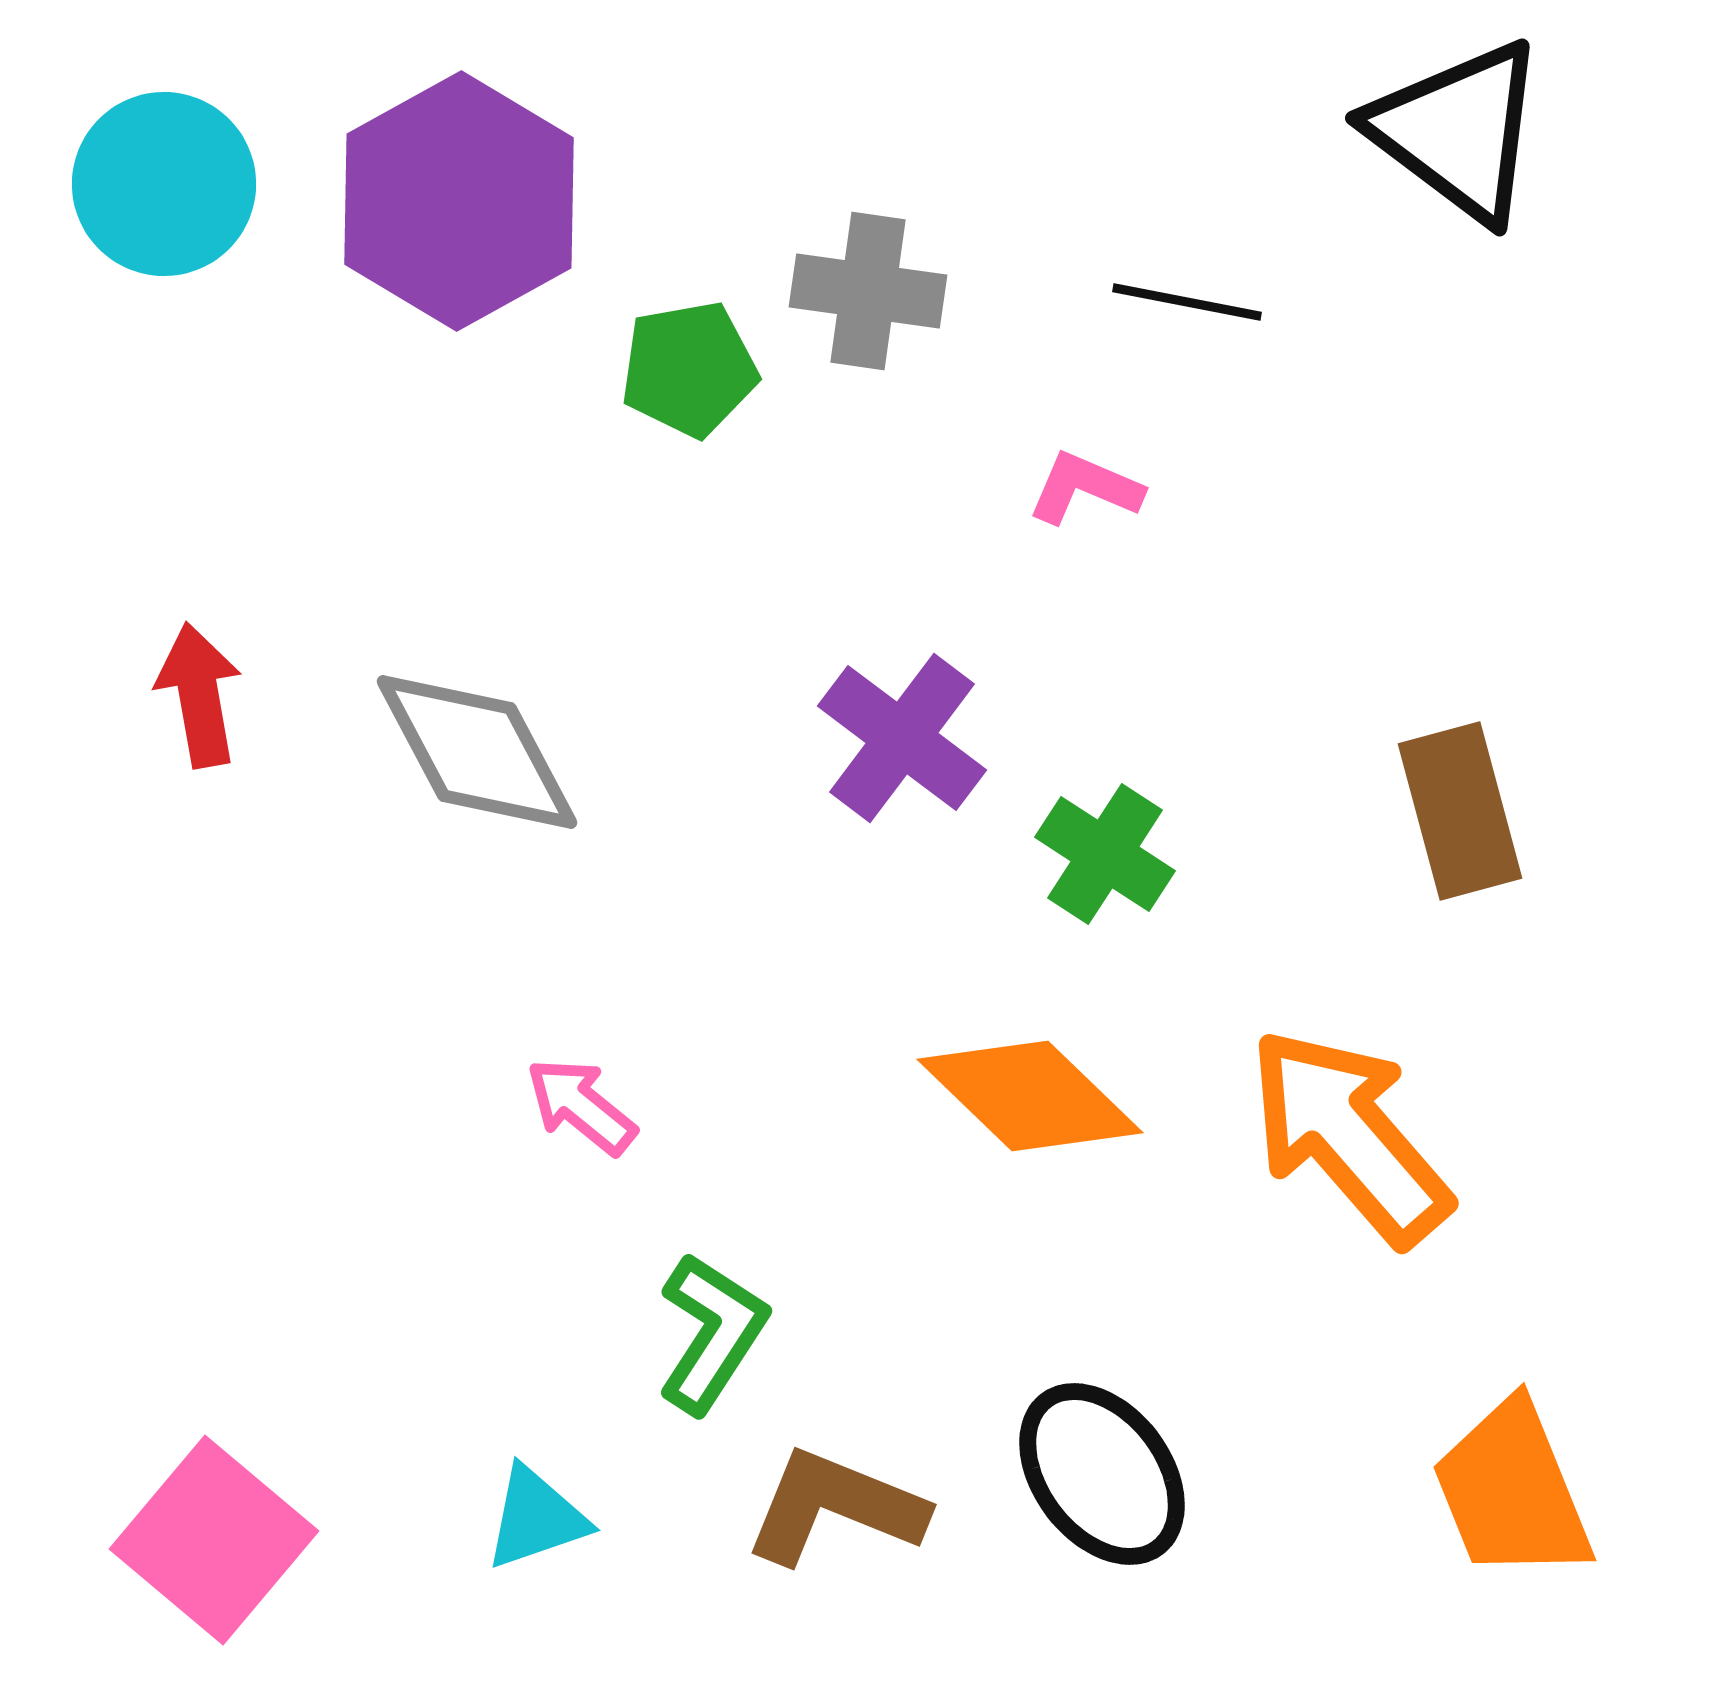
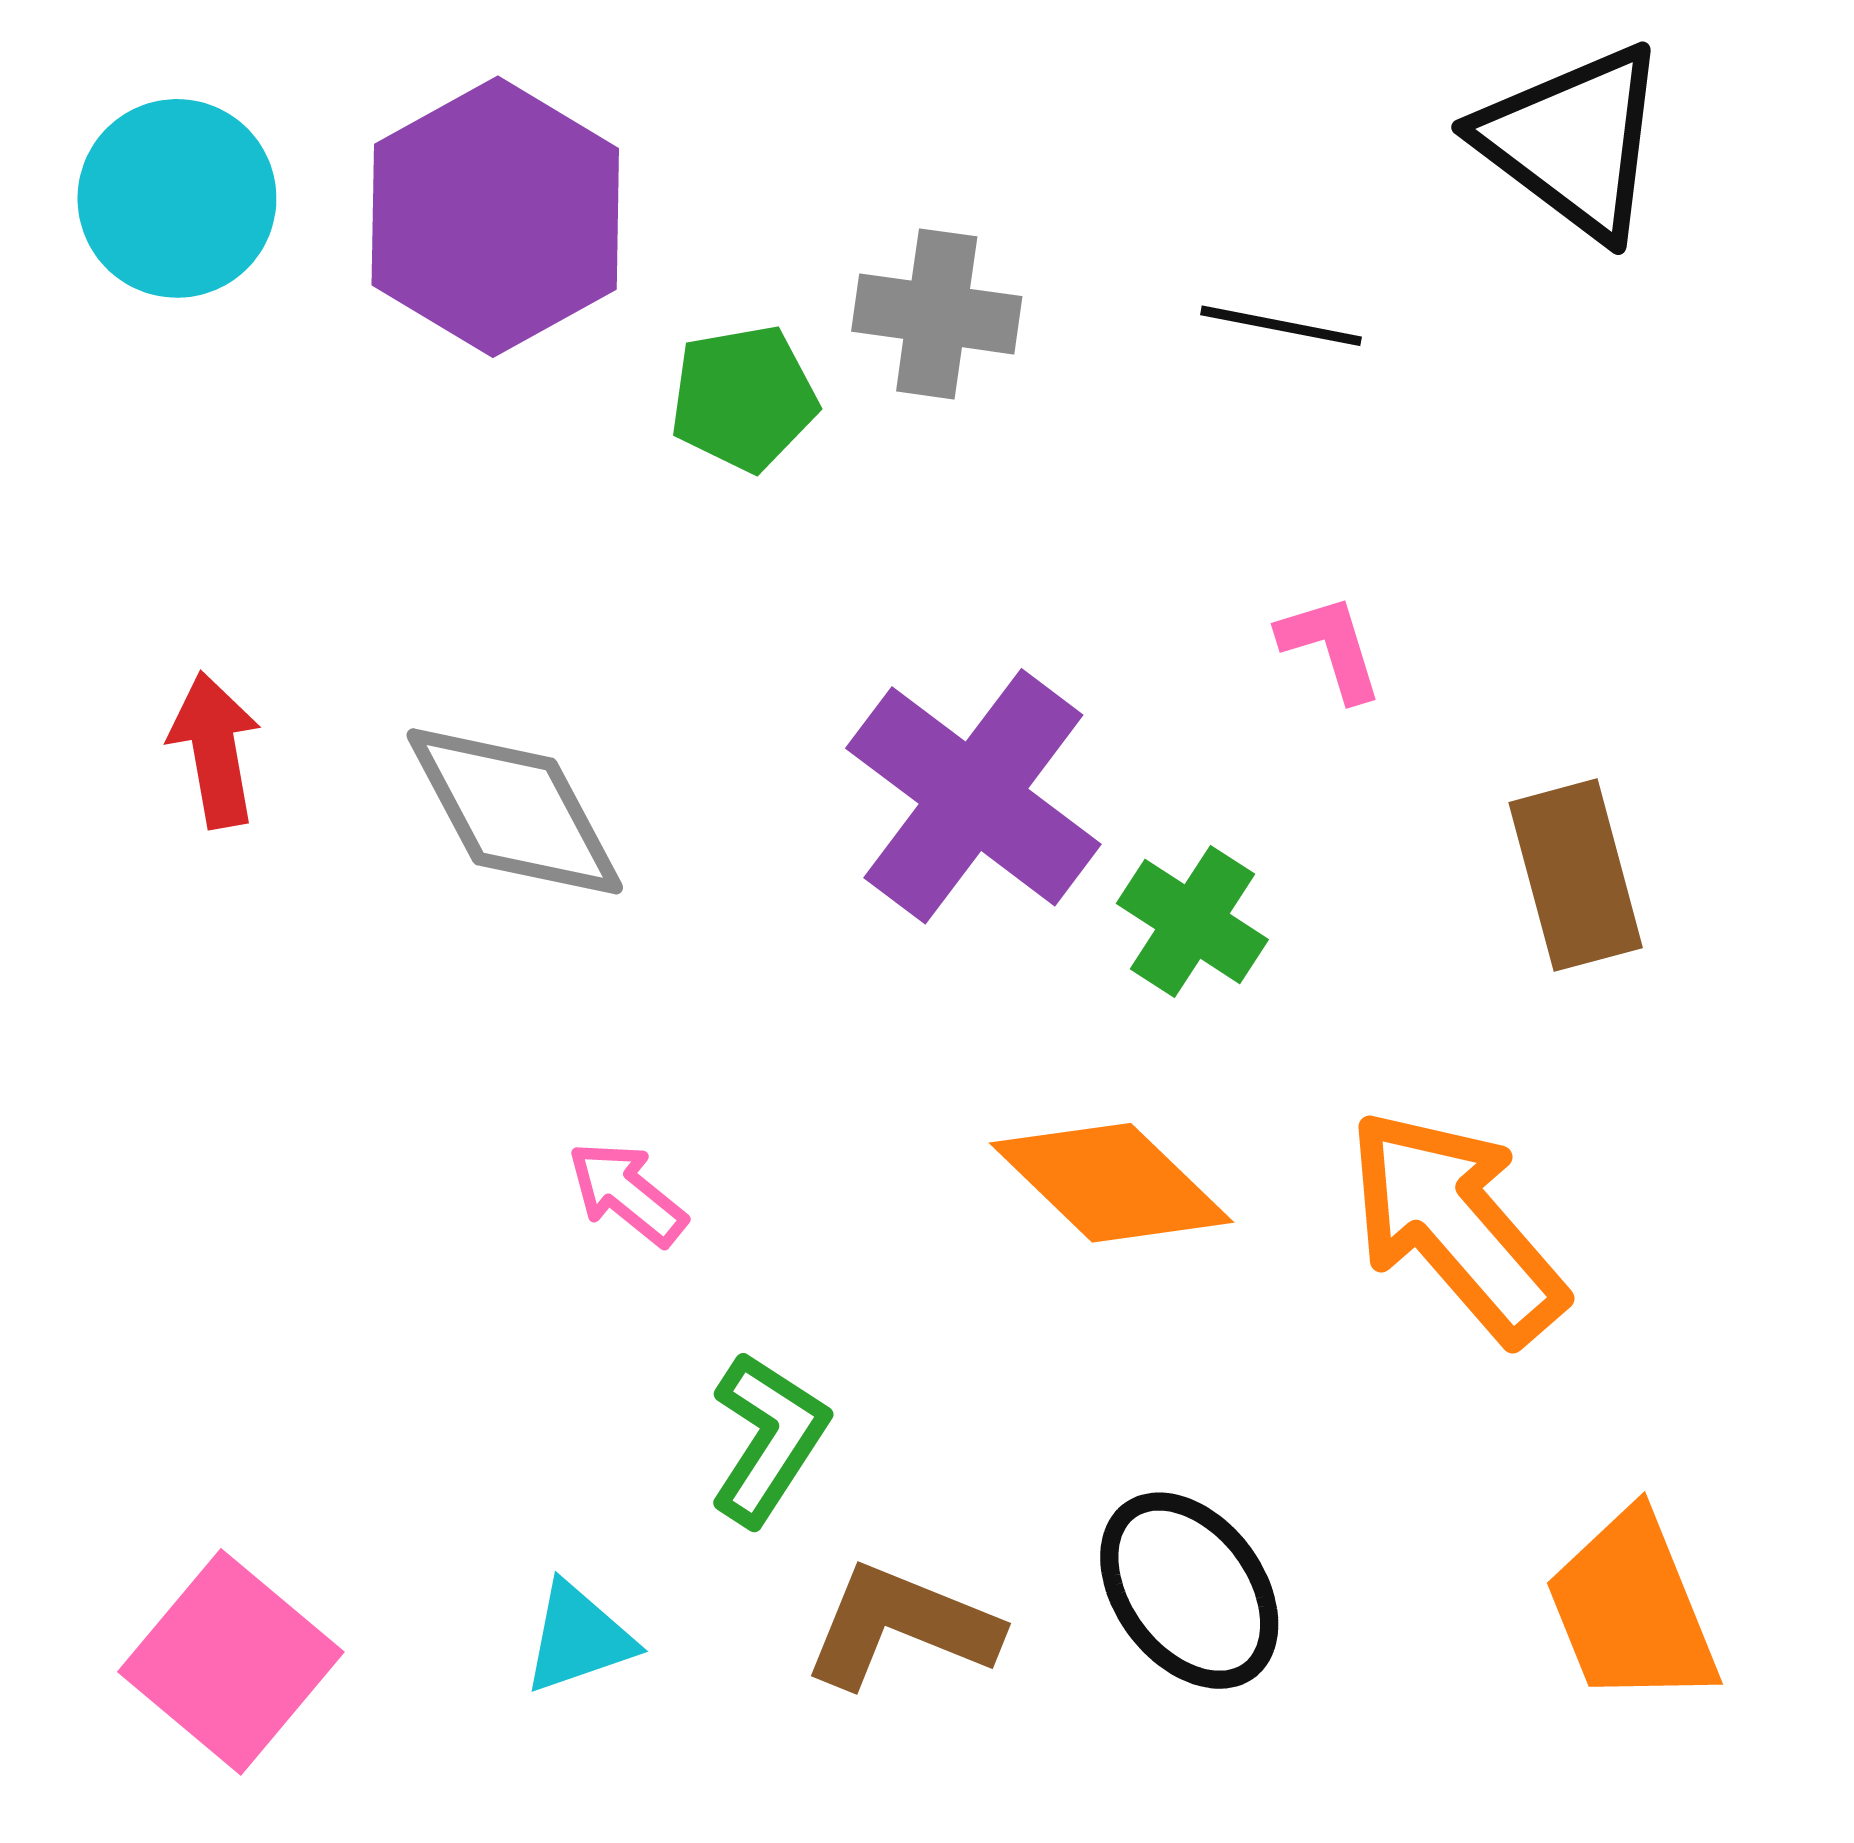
pink L-shape: (1085, 488) -> (1331, 647), moved, turned 50
purple cross: (902, 738) -> (973, 796), size x1.4

